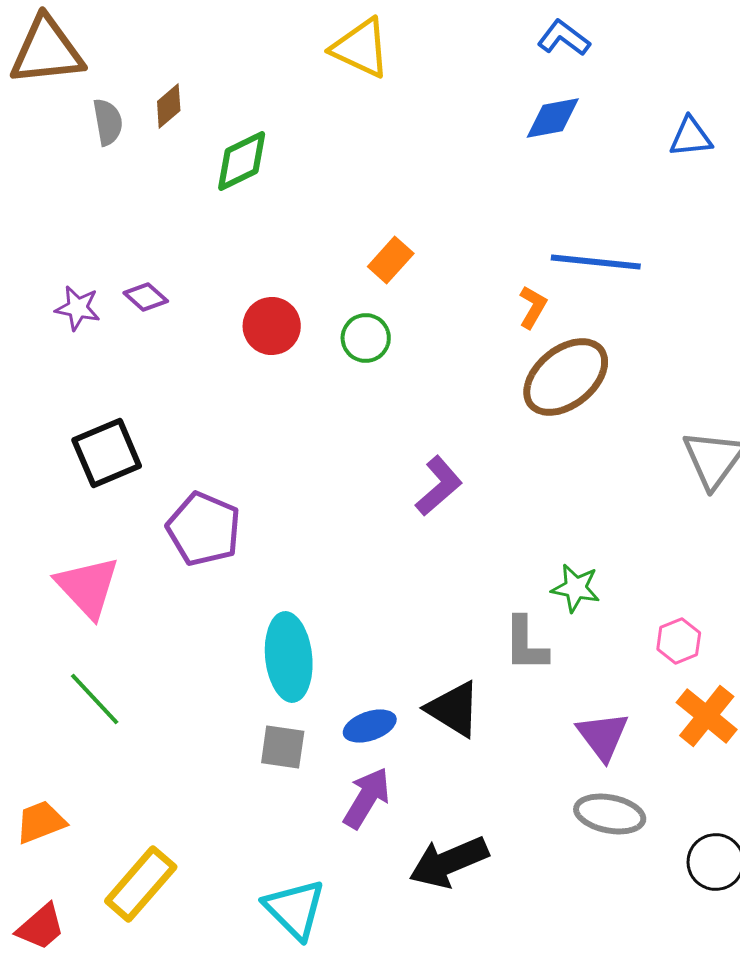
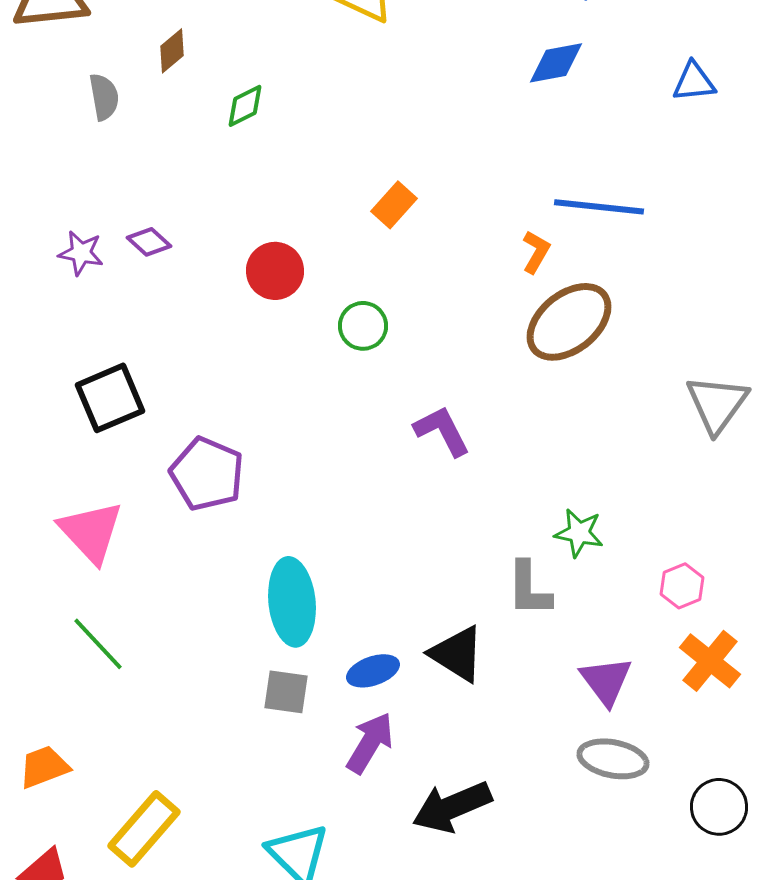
gray semicircle: (108, 122) -> (104, 97), moved
green diamond: (242, 161) -> (245, 106), size x0.7
green circle: (366, 338) -> (363, 326), moved
purple L-shape: (439, 486) -> (442, 431), turned -76

